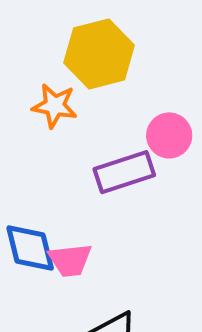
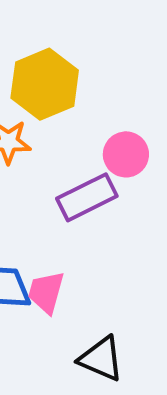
pink trapezoid: (70, 260) -> (46, 292), turned 120

